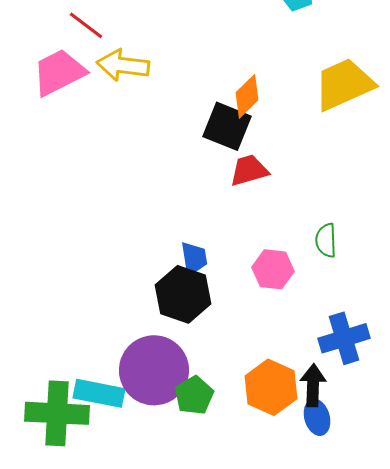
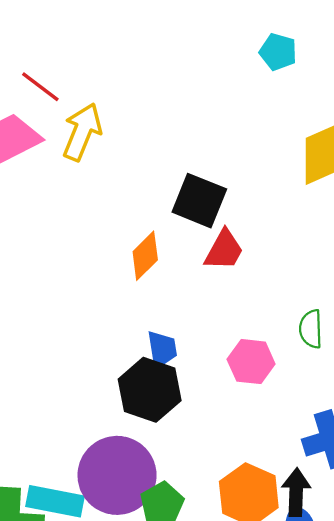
yellow arrow: (123, 65) -> (82, 132), turned 105
orange diamond: (247, 96) -> (145, 256), moved
red trapezoid: (249, 170) -> (224, 250), turned 135

